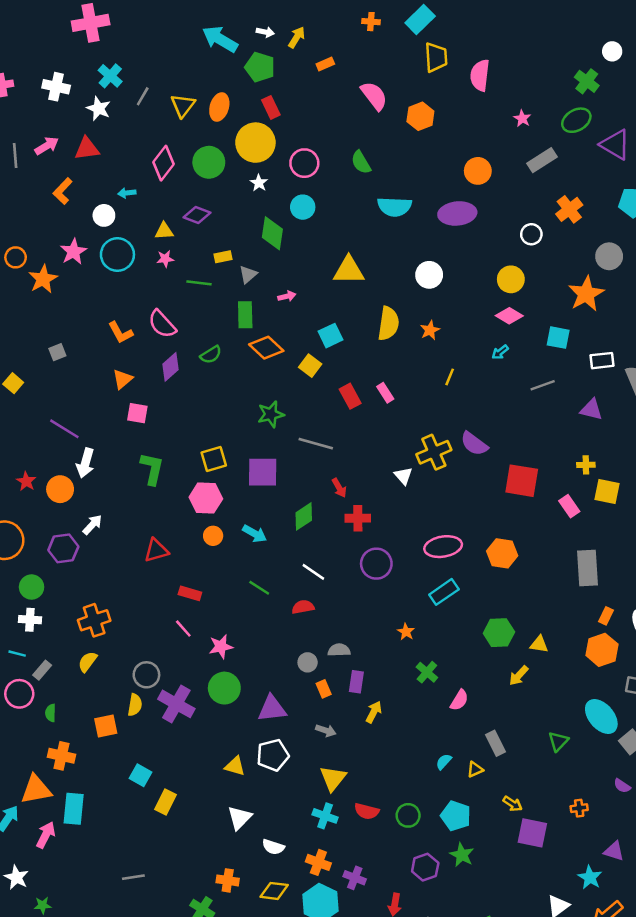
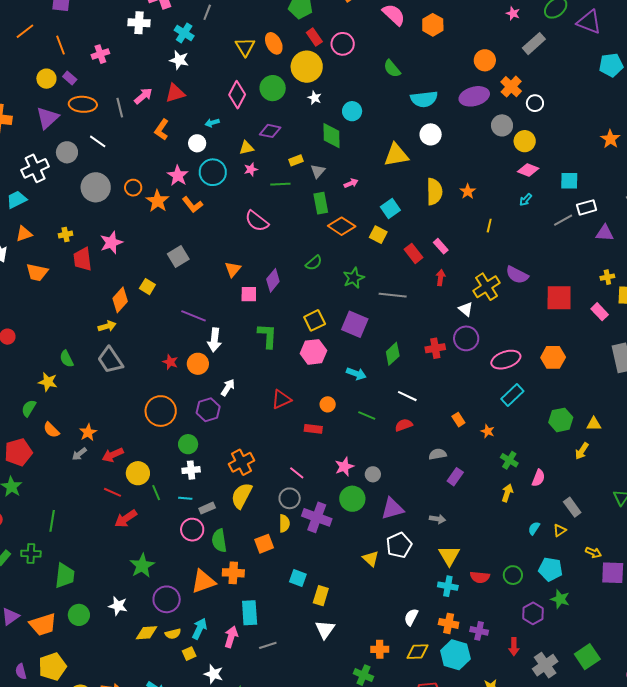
white cross: (56, 87) -> (139, 23), moved
gray line: (143, 96) -> (207, 12), moved
orange ellipse: (219, 107) -> (274, 43), turned -35
pink circle: (304, 163) -> (343, 44), moved
orange cross: (569, 209) -> (511, 87), moved
gray circle: (609, 256) -> (502, 125), moved
white circle: (429, 275) -> (431, 134), moved
orange star: (586, 294) -> (610, 139), moved, size x0.7
orange L-shape: (121, 333) -> (192, 205), moved
gray square: (57, 352) -> (178, 256), size x1.5
green semicircle: (211, 355) -> (314, 263), moved
white rectangle: (602, 361) -> (587, 207), moved
purple diamond: (171, 367) -> (273, 280), moved
purple square: (263, 472) -> (355, 324), turned 32
red arrow: (339, 488) -> (441, 278), moved, turned -133
orange circle: (213, 536) -> (328, 404), moved
purple circle: (376, 564) -> (466, 338), moved
pink line: (183, 629) -> (297, 473), moved
yellow semicircle: (87, 662) -> (242, 496), size x1.5
gray circle: (308, 662) -> (373, 474), moved
gray rectangle: (42, 670) -> (207, 508), turned 35
purple rectangle: (356, 682) -> (455, 477), turned 36
orange rectangle: (324, 689) -> (458, 420), moved
yellow arrow: (374, 712) -> (507, 493), moved
green semicircle: (51, 713) -> (219, 541), size x1.6
yellow triangle: (235, 766) -> (371, 559), turned 36
orange triangle: (36, 790) -> (203, 581), moved
white triangle: (240, 818) -> (325, 629), moved
white semicircle: (273, 847) -> (411, 617), turned 108
gray line: (133, 877) -> (268, 645), moved

